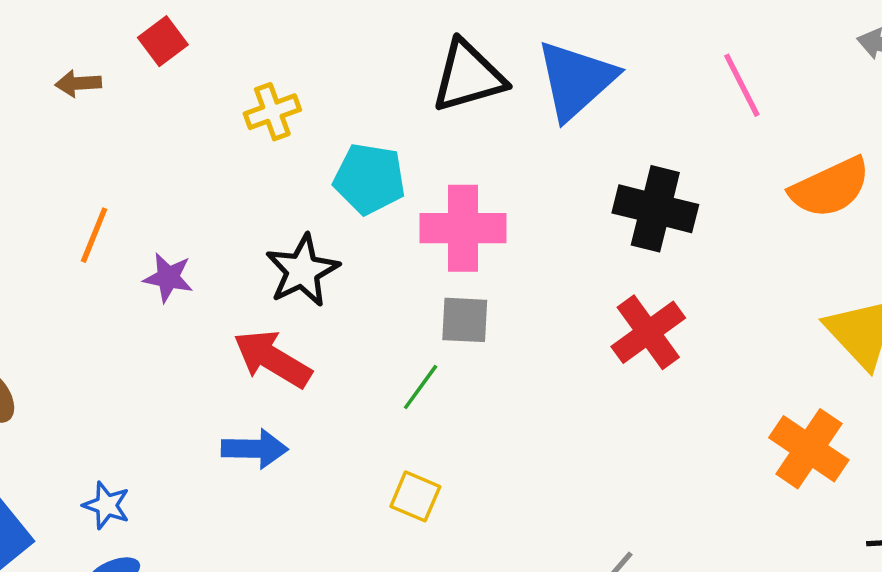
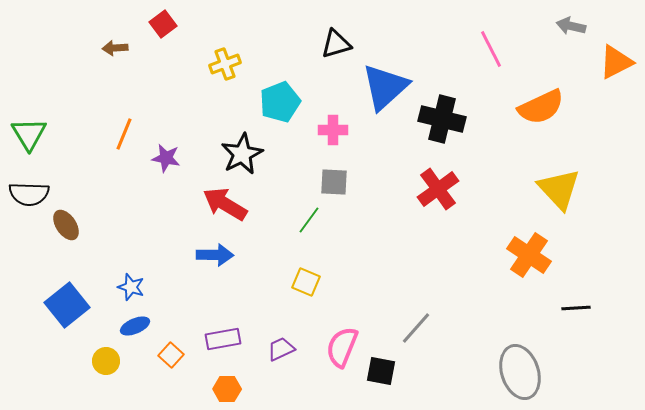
black triangle: (468, 76) -> (336, 44), size x0.7
blue triangle: (576, 80) -> (385, 87), moved
cyan pentagon: (369, 179) -> (280, 102), turned -30
pink cross: (463, 228) -> (333, 130), size x0.6

